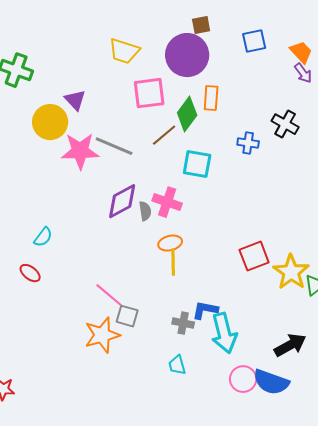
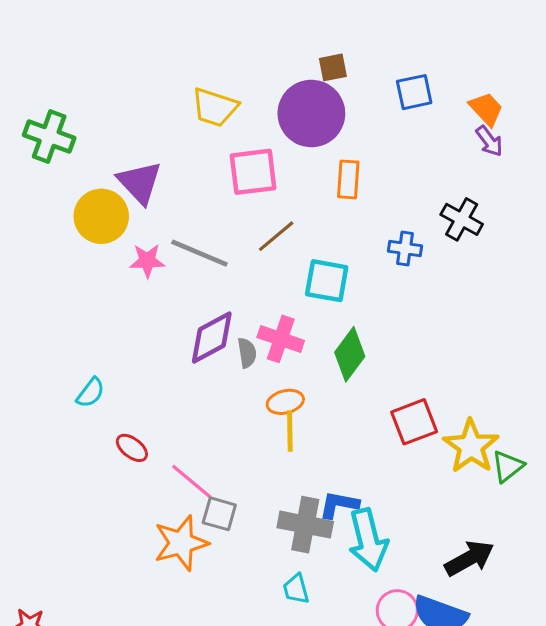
purple triangle: (75, 100) -> (140, 183), size x1.4
green diamond: (187, 114) -> (350, 354), moved
pink star: (80, 151) -> (147, 261), size x0.6
red ellipse: (30, 273) -> (132, 448), moved
gray cross: (183, 323) -> (305, 525), size x1.6

